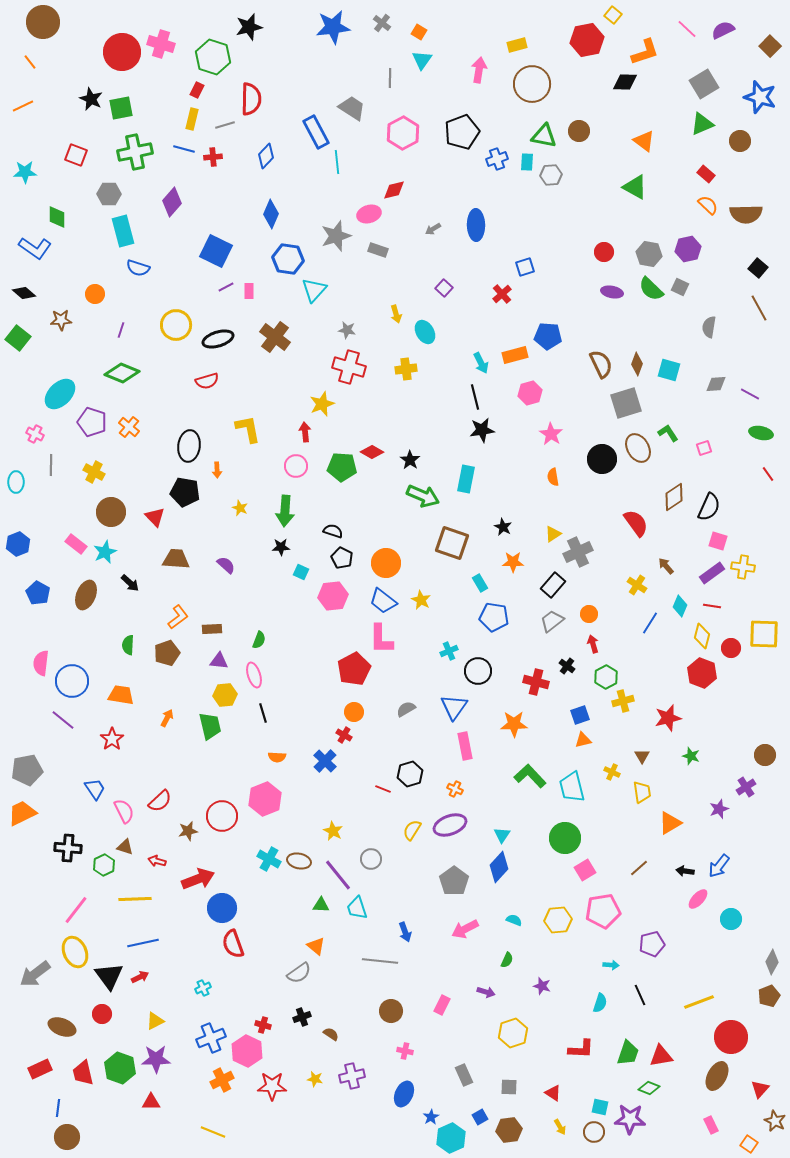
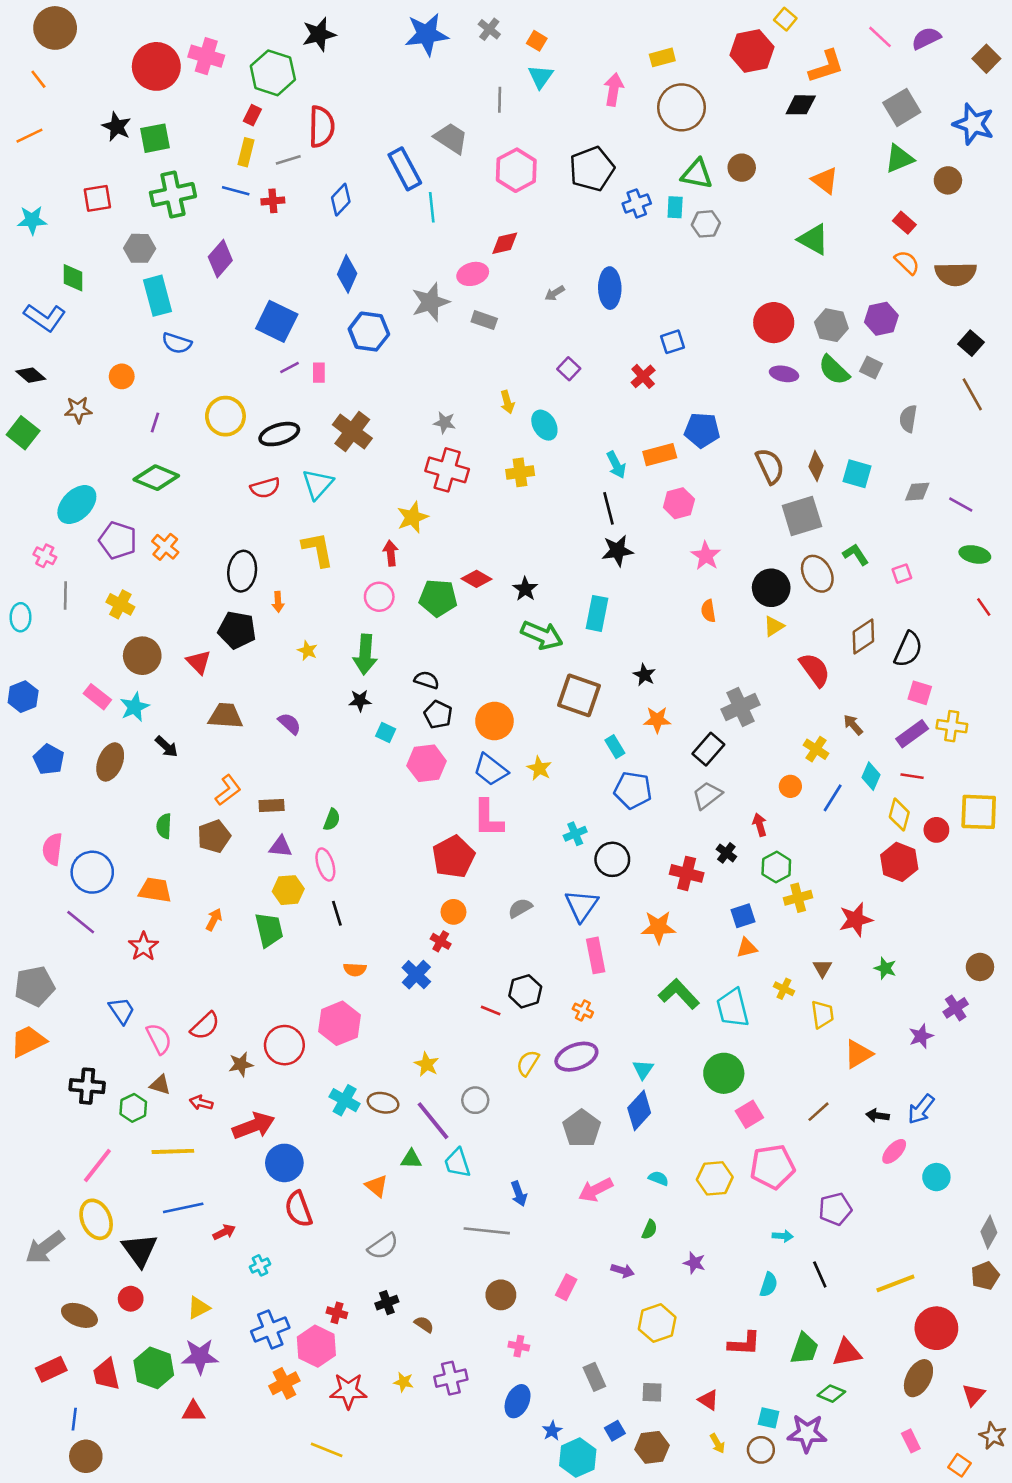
red square: (76, 155) -> (97, 198), turned -30
red circle: (604, 252) -> (774, 323), size x1.6
cyan triangle: (314, 290) -> (318, 484), moved
yellow triangle: (553, 534) -> (774, 626), moved
orange circle: (589, 614) -> (790, 786), moved
orange triangle: (316, 946) -> (377, 1186), moved
red arrow: (140, 977) -> (224, 1232), moved
yellow line: (213, 1132) -> (327, 1450), moved

